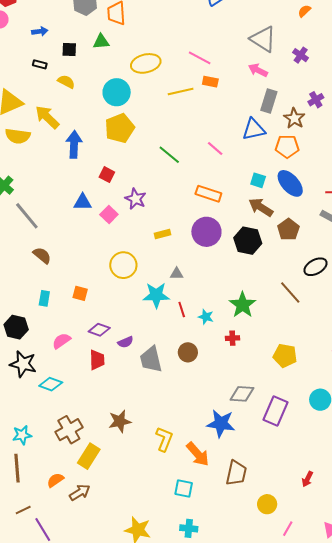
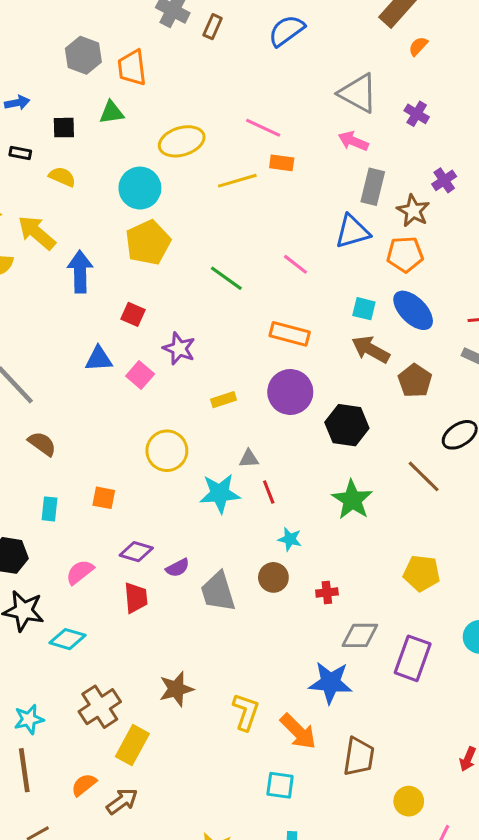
black hexagon: (248, 241) -> (347, 425), moved
red line: (182, 310) -> (269, 492), moved
cyan star: (206, 317) -> (290, 539), moved
red cross: (232, 338) -> (327, 592), moved

